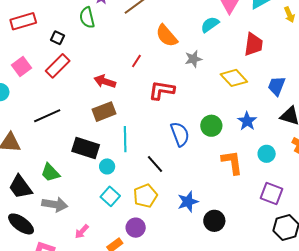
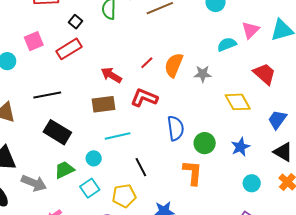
orange semicircle: (167, 36) -> (174, 65), moved, turned 50
red trapezoid: (254, 44) -> (265, 74), turned -70
red L-shape: (162, 90) -> (144, 98), moved
blue semicircle: (180, 134) -> (176, 128), moved
cyan line: (125, 139) -> (118, 136), turned 65
black rectangle: (86, 148) -> (57, 132), moved
orange L-shape: (232, 162) -> (193, 173), moved
green trapezoid: (50, 173) -> (64, 170), moved, turned 95

